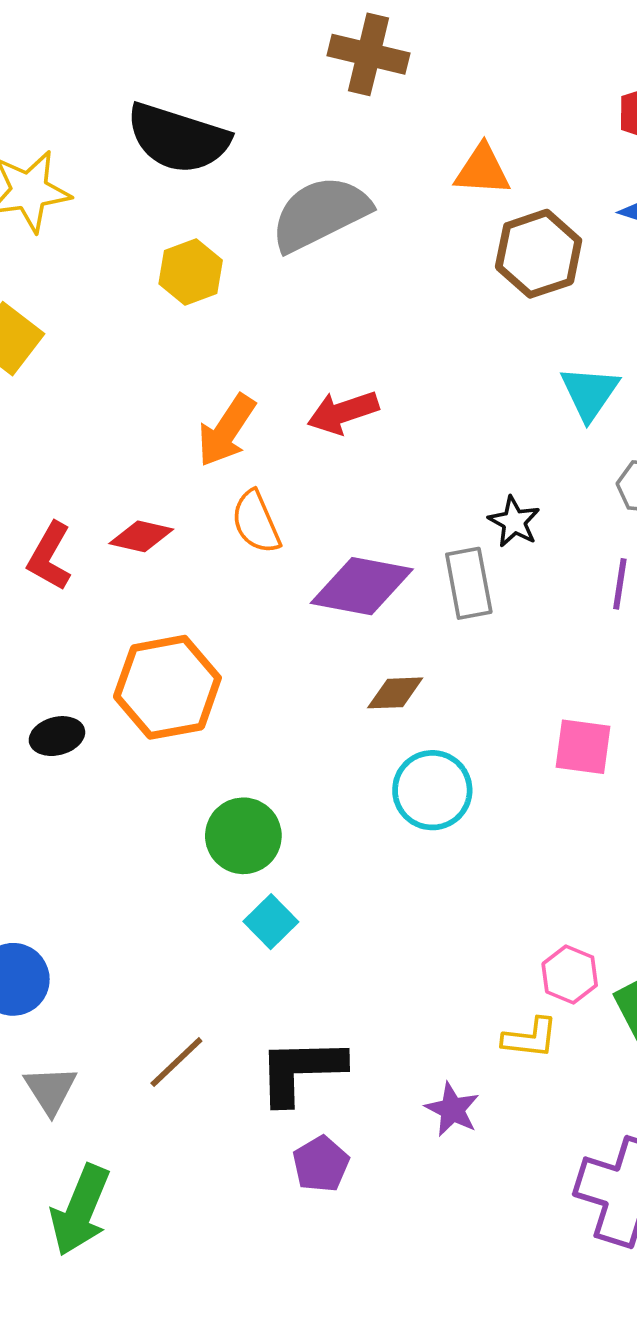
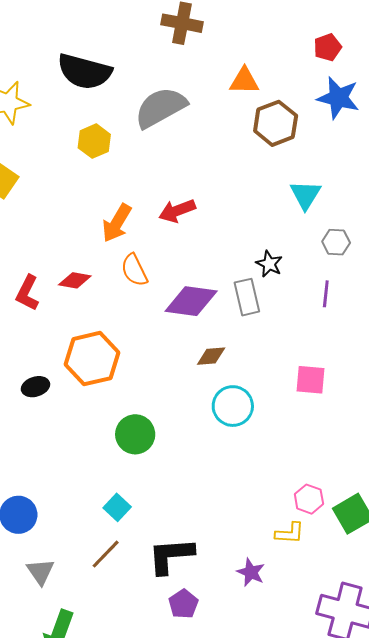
cyan square: (271, 922) -> (117, 507), moved

